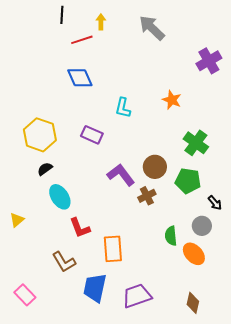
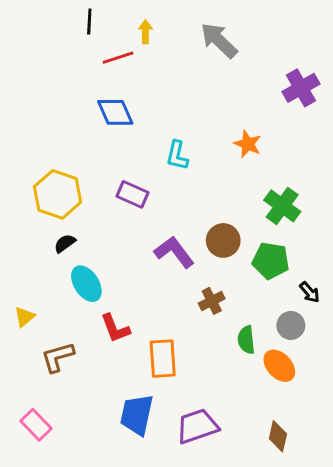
brown cross: (147, 196) -> (212, 301), moved
brown L-shape: (64, 262) -> (58, 357), moved, turned 105

